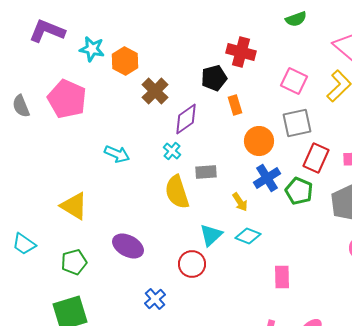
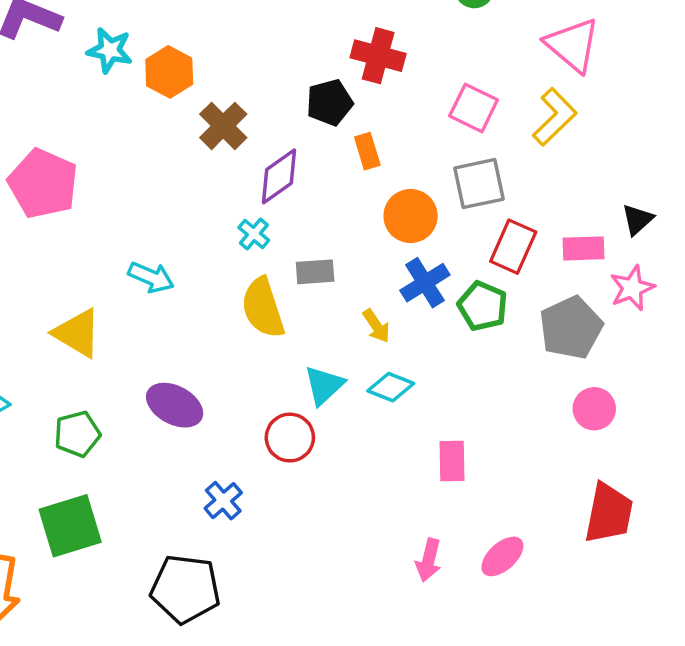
pink pentagon: (67, 99) -> (43, 184), moved
cyan arrow: (117, 154) -> (151, 277), moved

